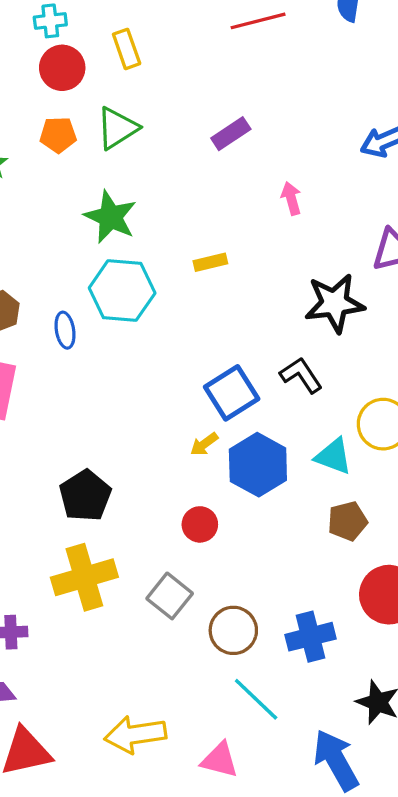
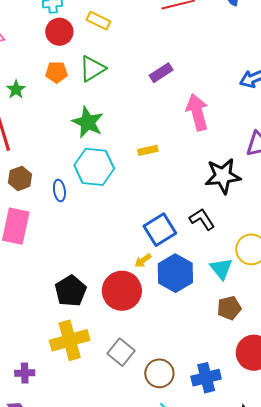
yellow rectangle: (127, 49) -> (98, 21), turned -45
pink arrow: (291, 198) -> (197, 112), size x1.8
cyan triangle: (333, 456) -> (221, 269), turned 30
red circle: (200, 524) -> (122, 291), moved, size x1.8

